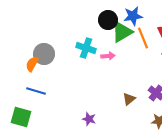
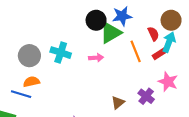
orange line: (143, 38) -> (136, 51), moved
cyan cross: (86, 48) -> (61, 53), moved
orange semicircle: (32, 64) -> (31, 82), moved, turned 49

